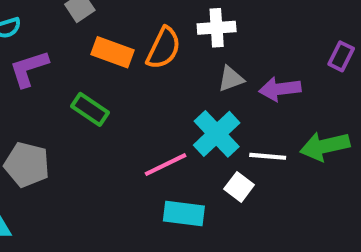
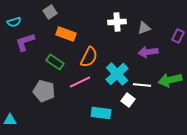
orange semicircle: (164, 48) -> (89, 57), moved
gray triangle: (231, 79) -> (144, 28), moved
gray pentagon: (27, 165) -> (44, 91), moved
pink line: (166, 165) -> (80, 82), moved

